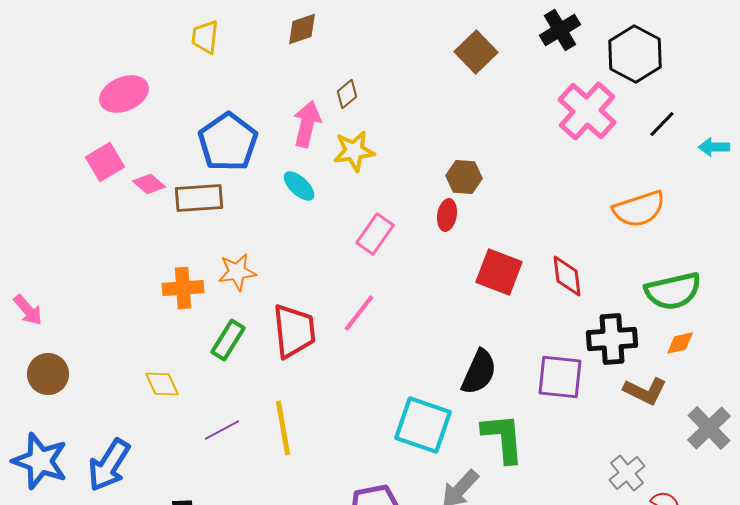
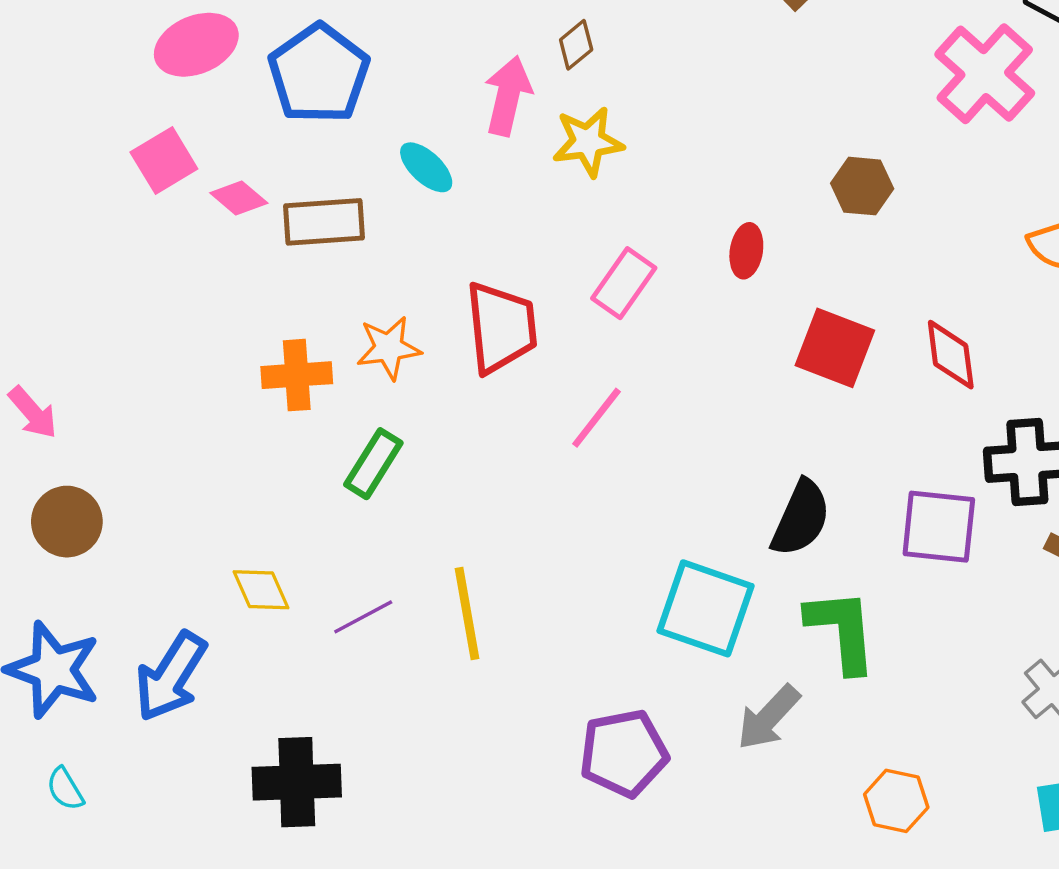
blue pentagon: (228, 142) -> (319, 74), moved
brown hexagon: (464, 177) -> (862, 186), moved
cyan ellipse: (299, 186) -> (426, 167), moved
red trapezoid: (294, 331) -> (501, 327), moved
yellow diamond: (162, 384) -> (261, 590), moved

